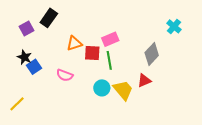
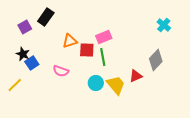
gray diamond: (152, 54) -> (156, 60), moved
yellow line: (17, 104) -> (15, 85), moved

